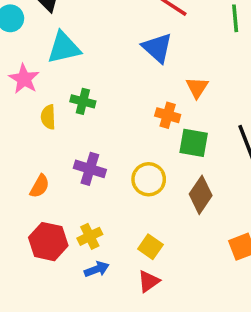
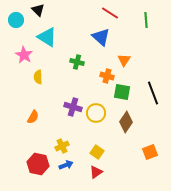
cyan triangle: (64, 48) -> (47, 37), turned 45
green cross: (83, 101) -> (77, 62), moved
purple cross: (90, 169) -> (73, 107), moved
red hexagon: (48, 242) -> (38, 164), moved

